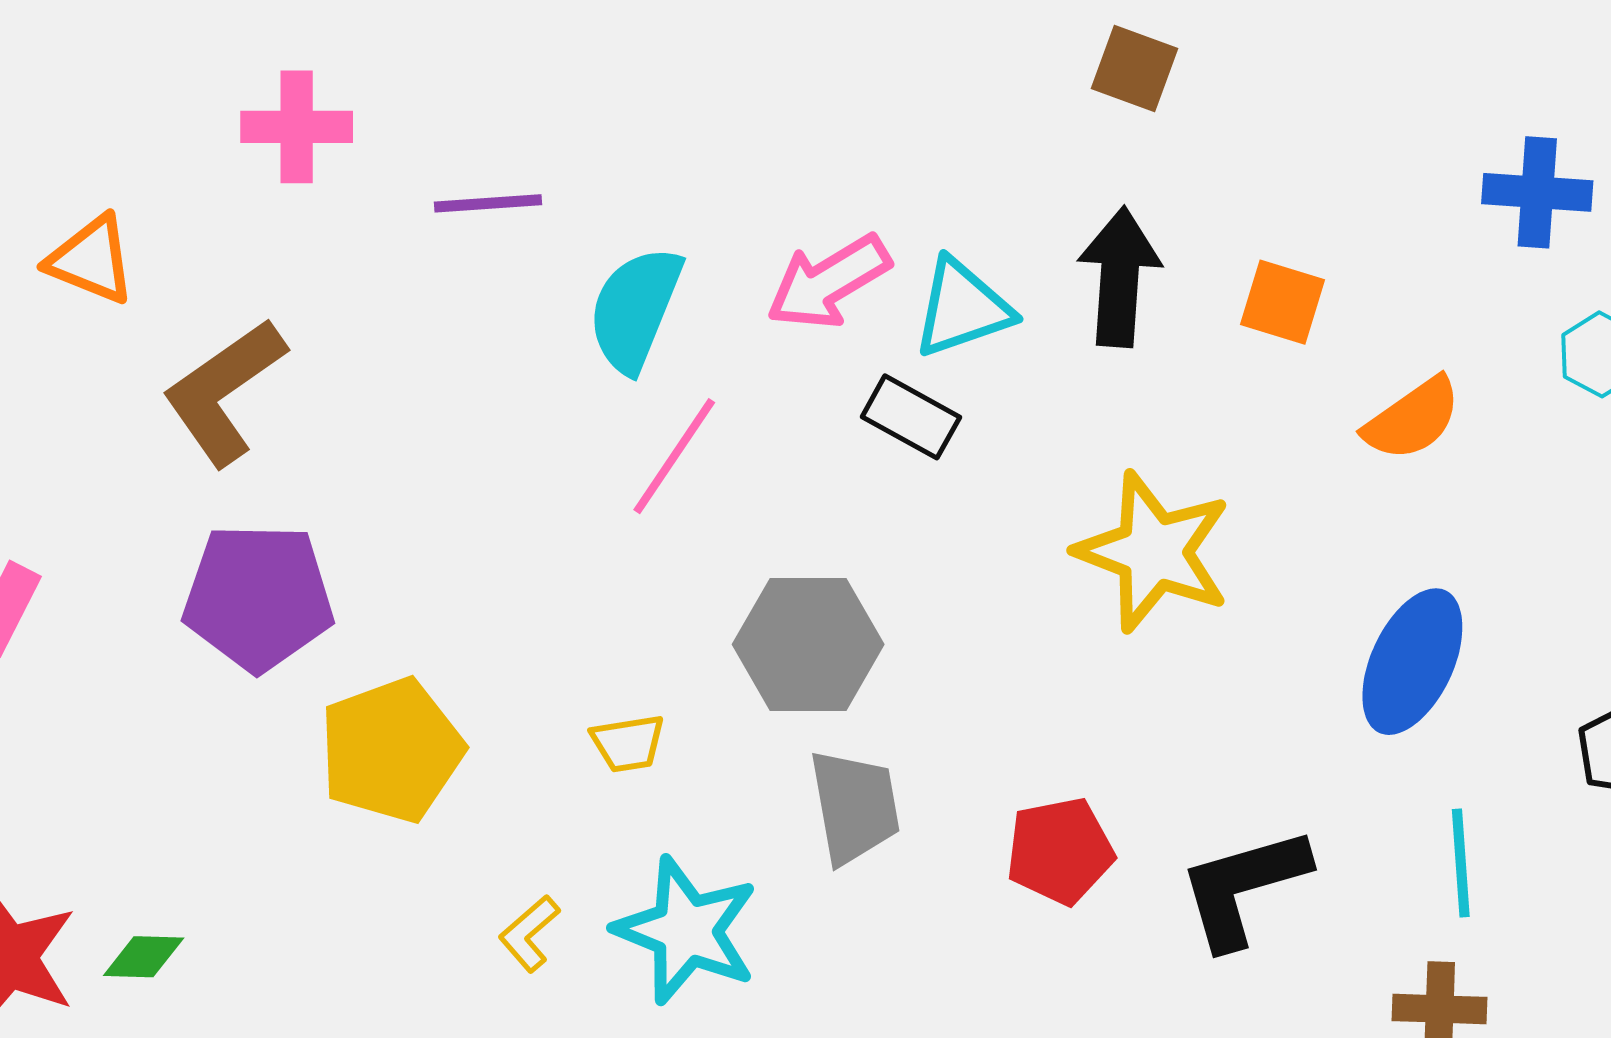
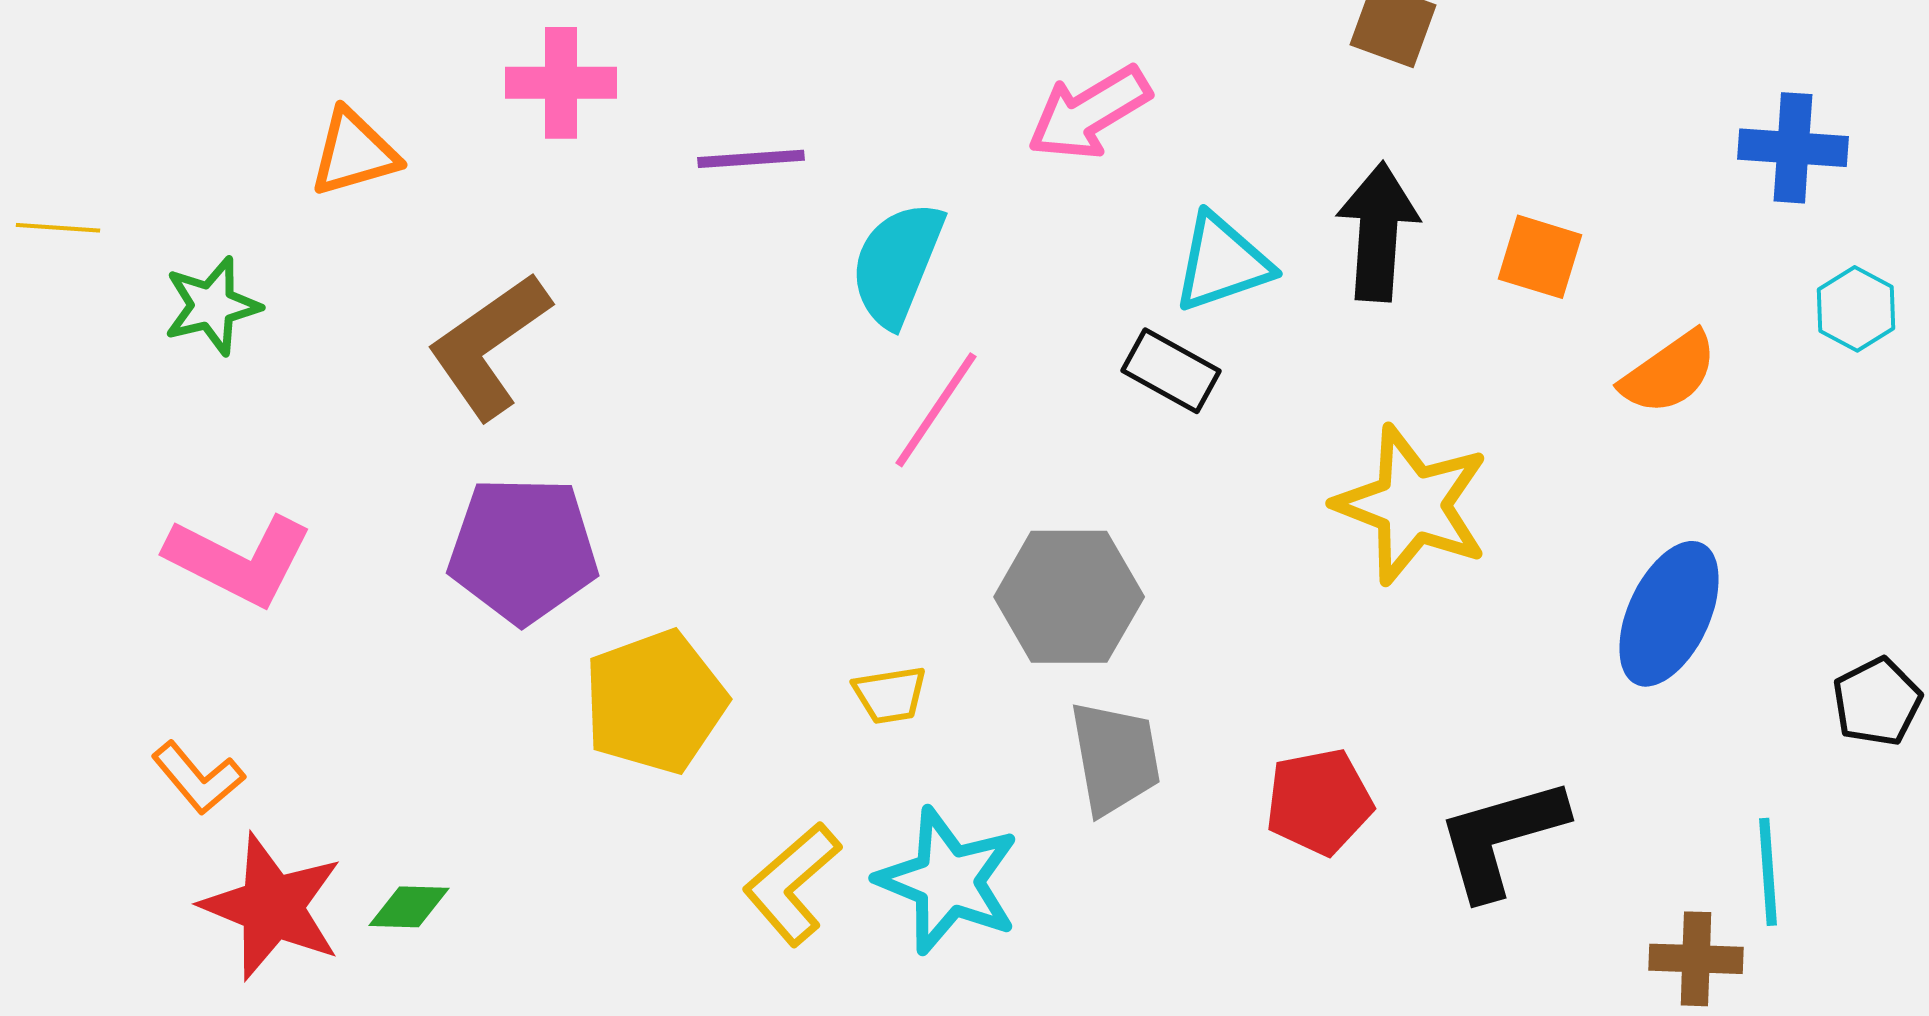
orange triangle: (91, 260) -> (354, 153), moved, turned -38
pink arrow: (828, 282) -> (1089, 113), moved
cyan line: (1461, 863) -> (1768, 872), moved
yellow L-shape: (529, 933) -> (792, 884), size x1.6

